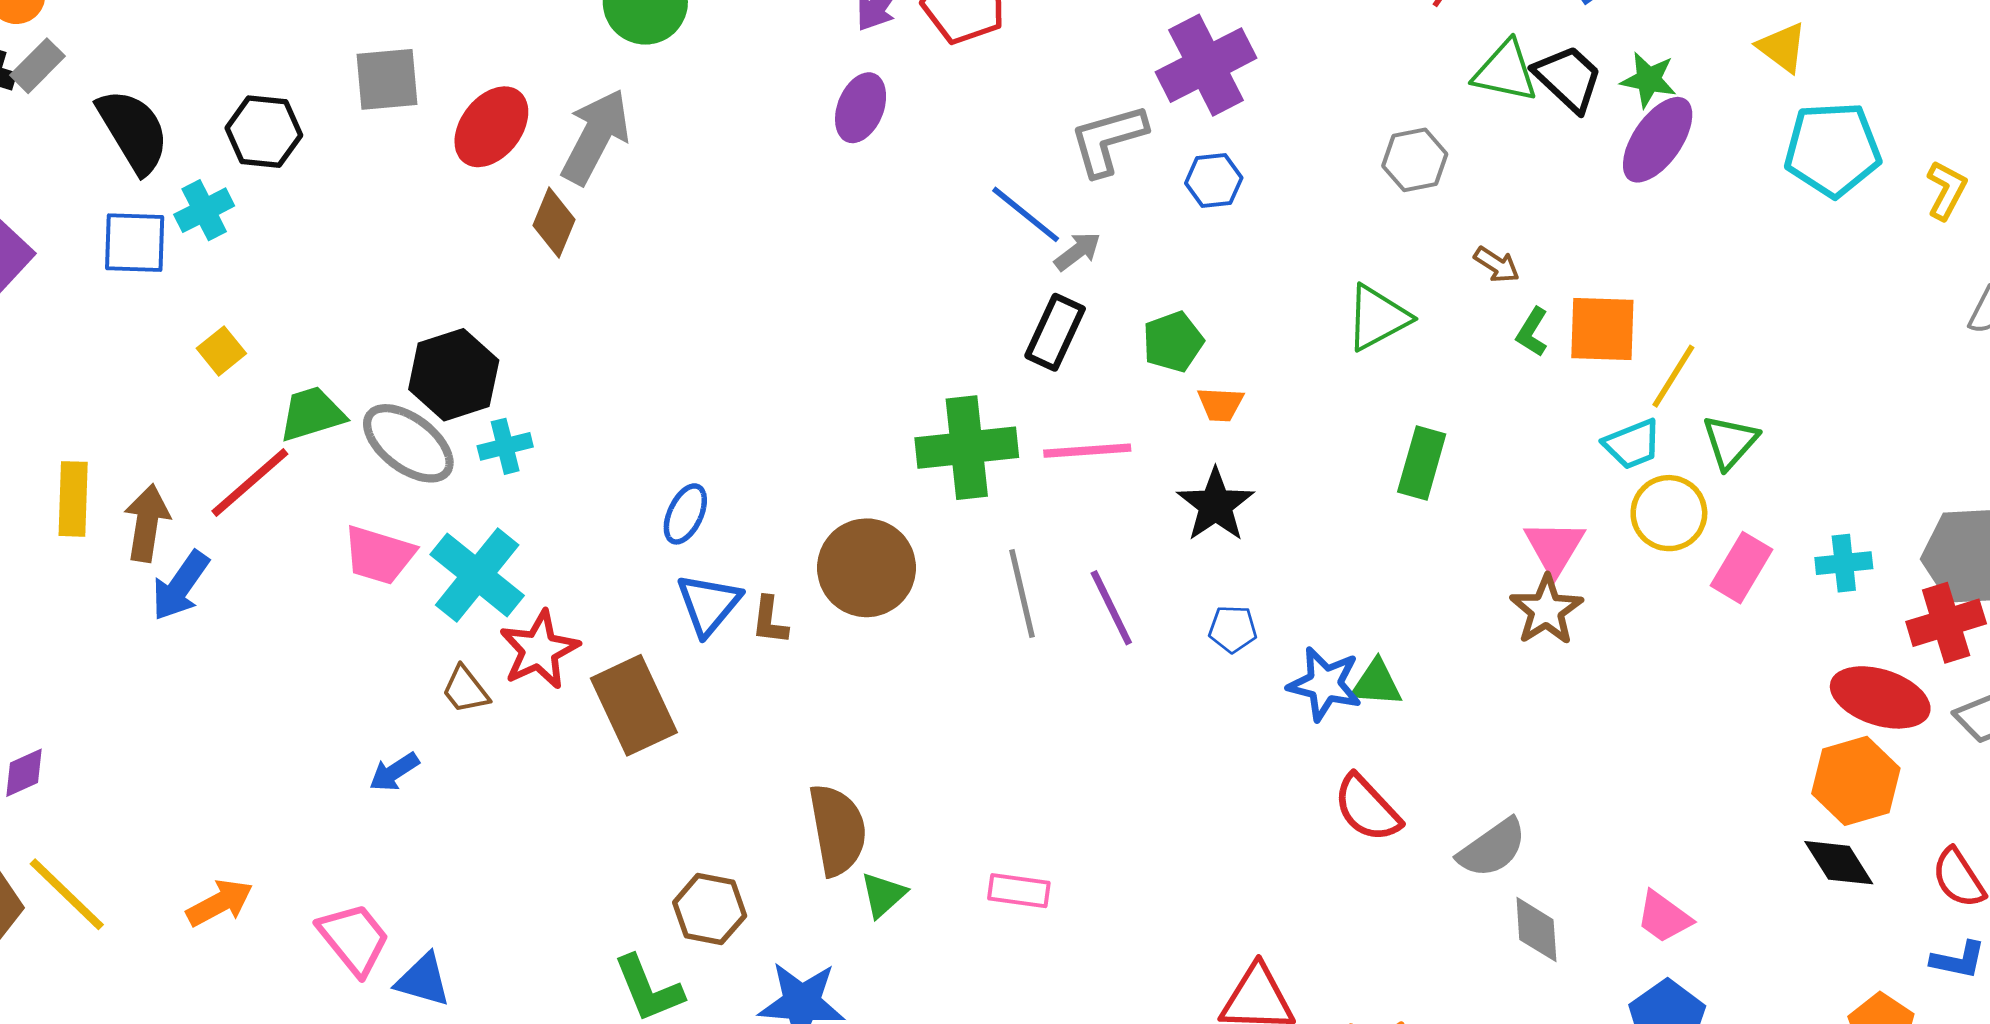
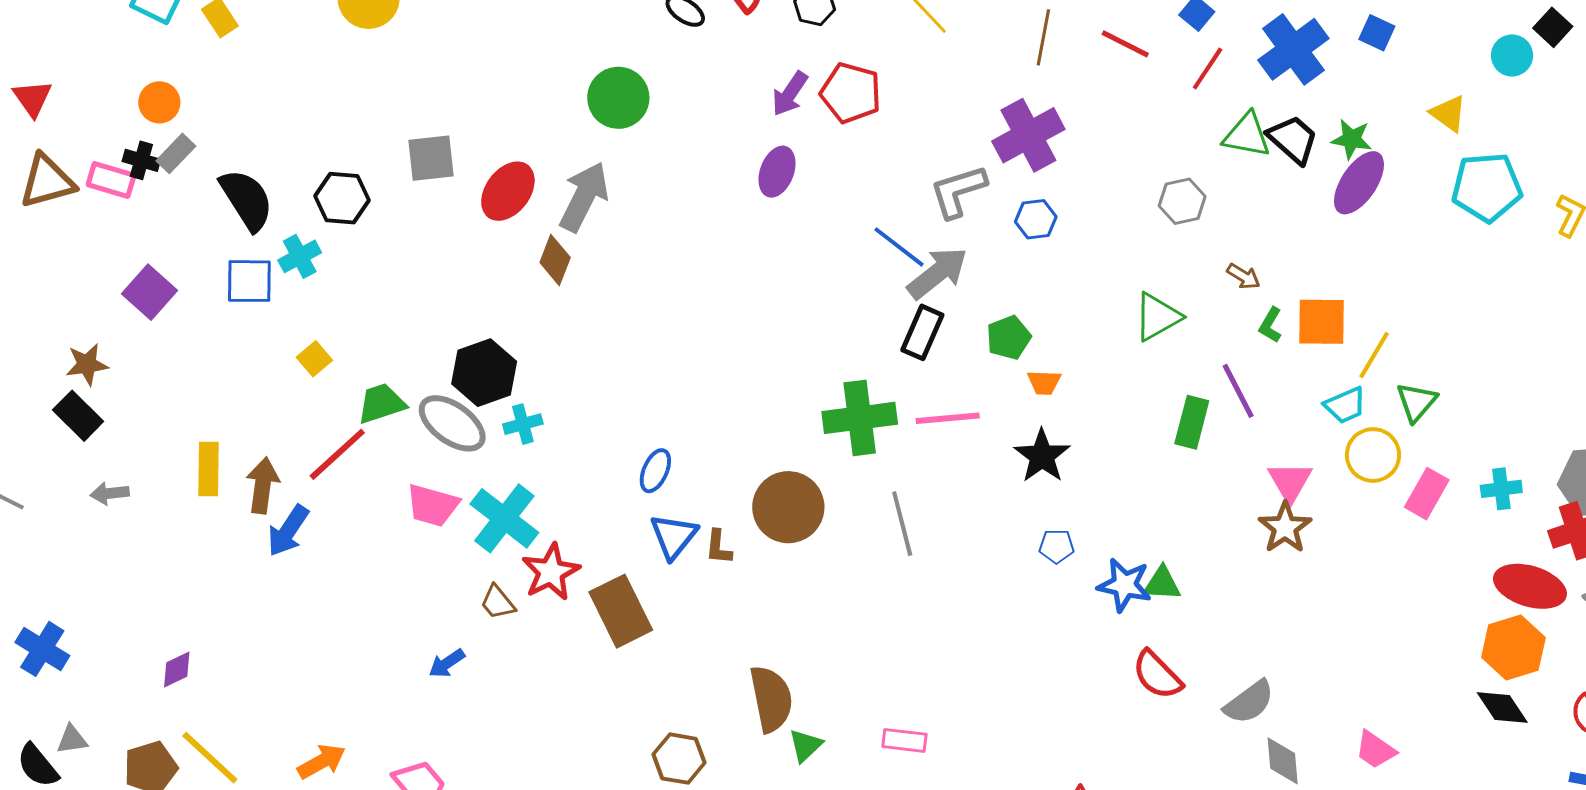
gray arrow: (1078, 251) -> (937, 273), size x1.8
purple line: (1111, 608) -> (1238, 391), moved

